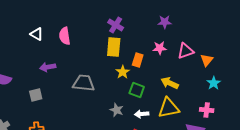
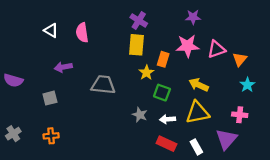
pink star: (160, 48) -> (188, 46), size x1.5

